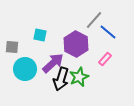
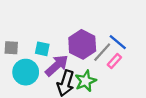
gray line: (94, 20) -> (102, 52), moved
blue line: (108, 32) -> (118, 42), moved
cyan square: (40, 35) -> (42, 49), moved

